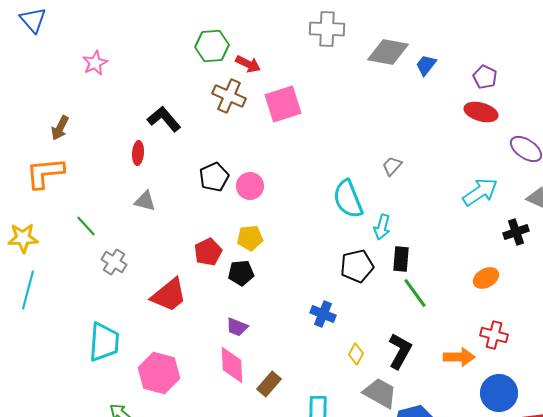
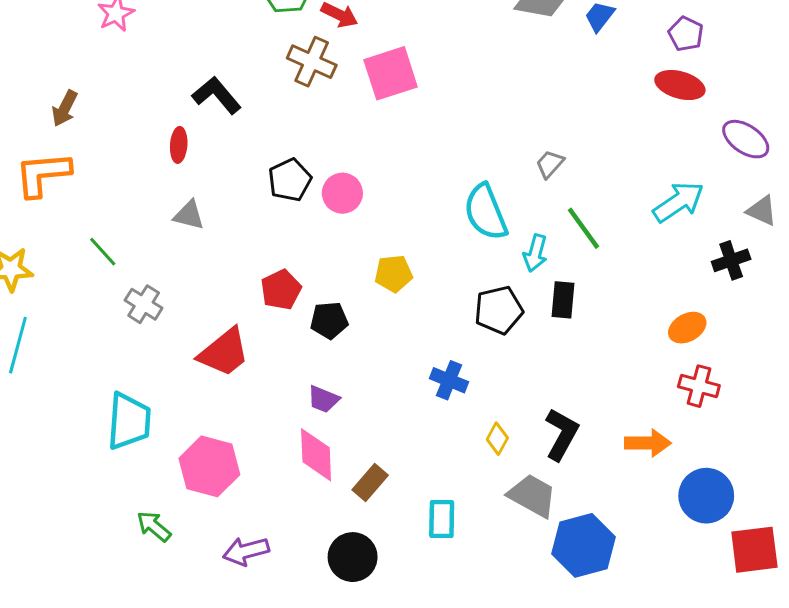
yellow pentagon: (250, 238) -> (394, 274), moved
green line: (415, 293) -> (583, 228), moved
red cross: (494, 335) -> (699, 386), moved

